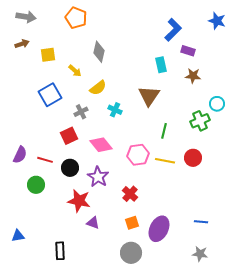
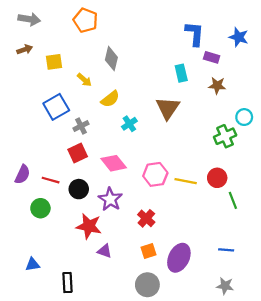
blue star: (217, 21) -> (239, 37), moved
blue L-shape: (173, 30) -> (195, 34), turned -40
cyan cross: (115, 110) -> (129, 124), turned 32
gray cross: (81, 112) -> (81, 126), moved
green line: (164, 131) -> (233, 200), moved, turned -35
blue triangle: (18, 236) -> (33, 264), moved

